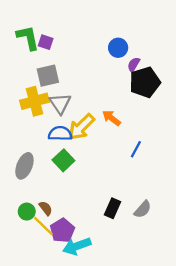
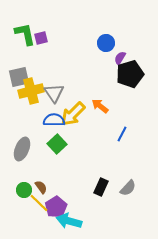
purple square: (46, 42) -> (41, 38), turned -32
gray square: (48, 76) -> (19, 77), moved
cyan arrow: (77, 246) -> (69, 221), turned 35

